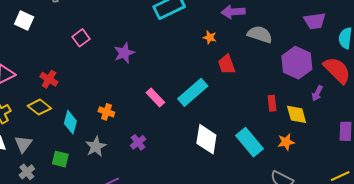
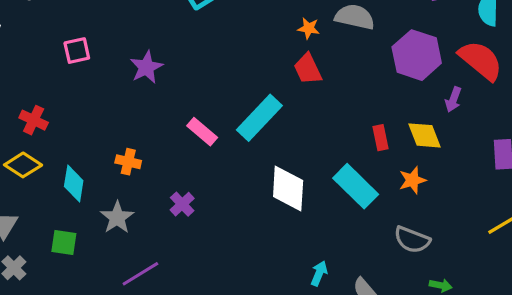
orange star: (210, 37) -> (309, 28), moved
pink square: (81, 38) -> (77, 51), turned 30
red rectangle: (272, 103) -> (380, 138), moved

